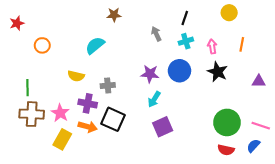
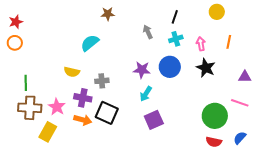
orange circle: (42, 45) -> (15, 43), moved
pink line: (261, 126) -> (240, 103), moved
yellow rectangle: (62, 139) -> (48, 132), moved

